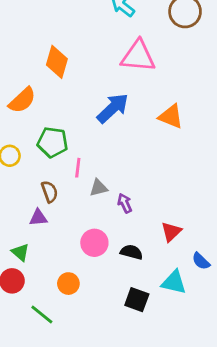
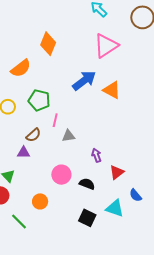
pink triangle: (138, 56) -> (106, 46), turned -44
orange triangle: (171, 116) -> (112, 90), moved
brown semicircle: (50, 192) -> (33, 135), turned 63
purple arrow: (125, 203) -> (96, 155), moved

